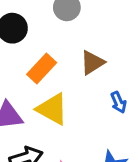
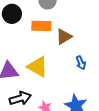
orange rectangle: (42, 68) -> (41, 26), moved, turned 48

